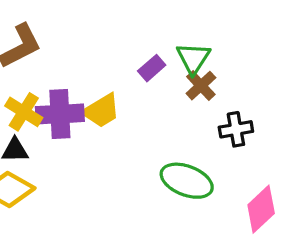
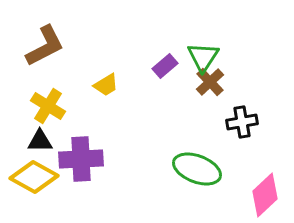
yellow trapezoid: (101, 111) -> (106, 85), moved, size x0.7
purple cross: (60, 114) -> (81, 159), moved

